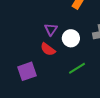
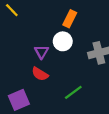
white circle: (71, 38) -> (63, 41), moved

